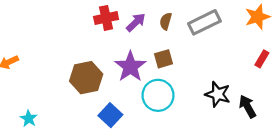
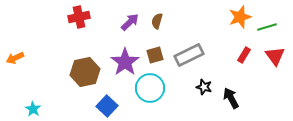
red cross: (106, 18) -> (79, 17), moved
gray rectangle: (204, 22) -> (189, 55), moved
black star: (218, 94) -> (204, 87), size x0.7

